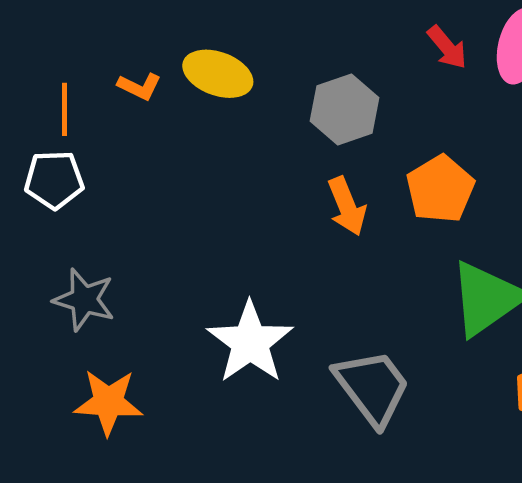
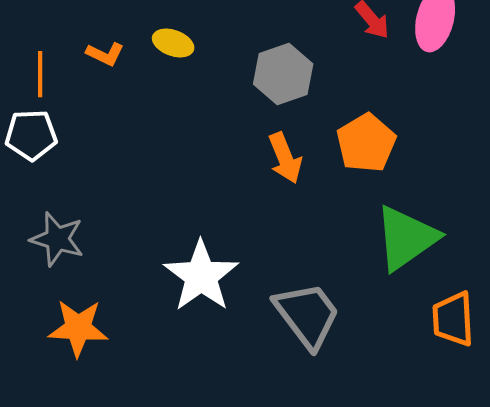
yellow ellipse: (218, 74) -> (173, 43), size x0.7

